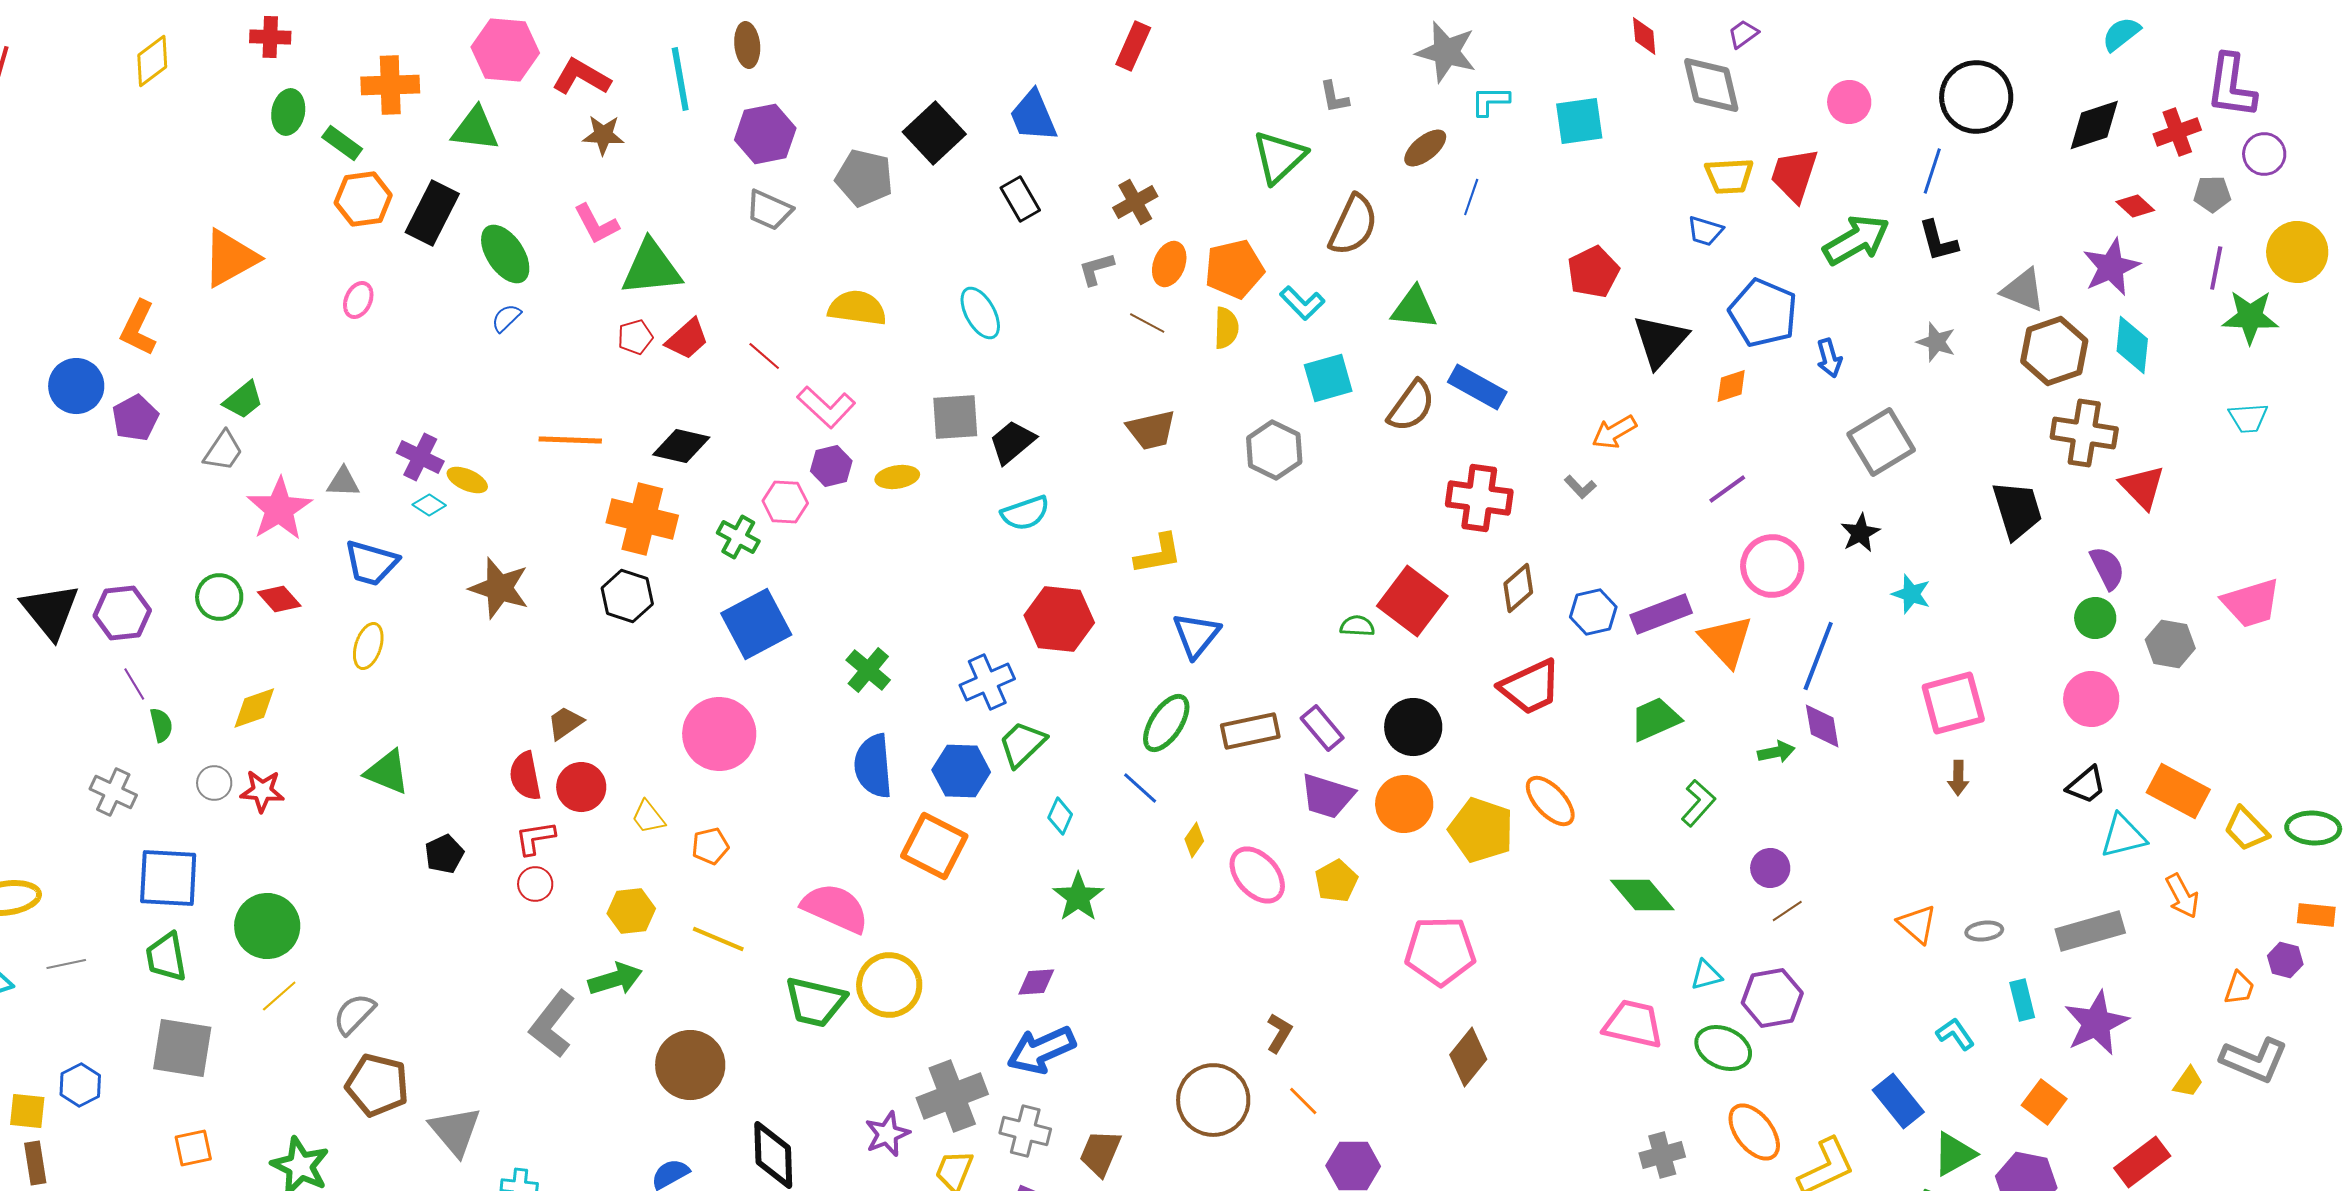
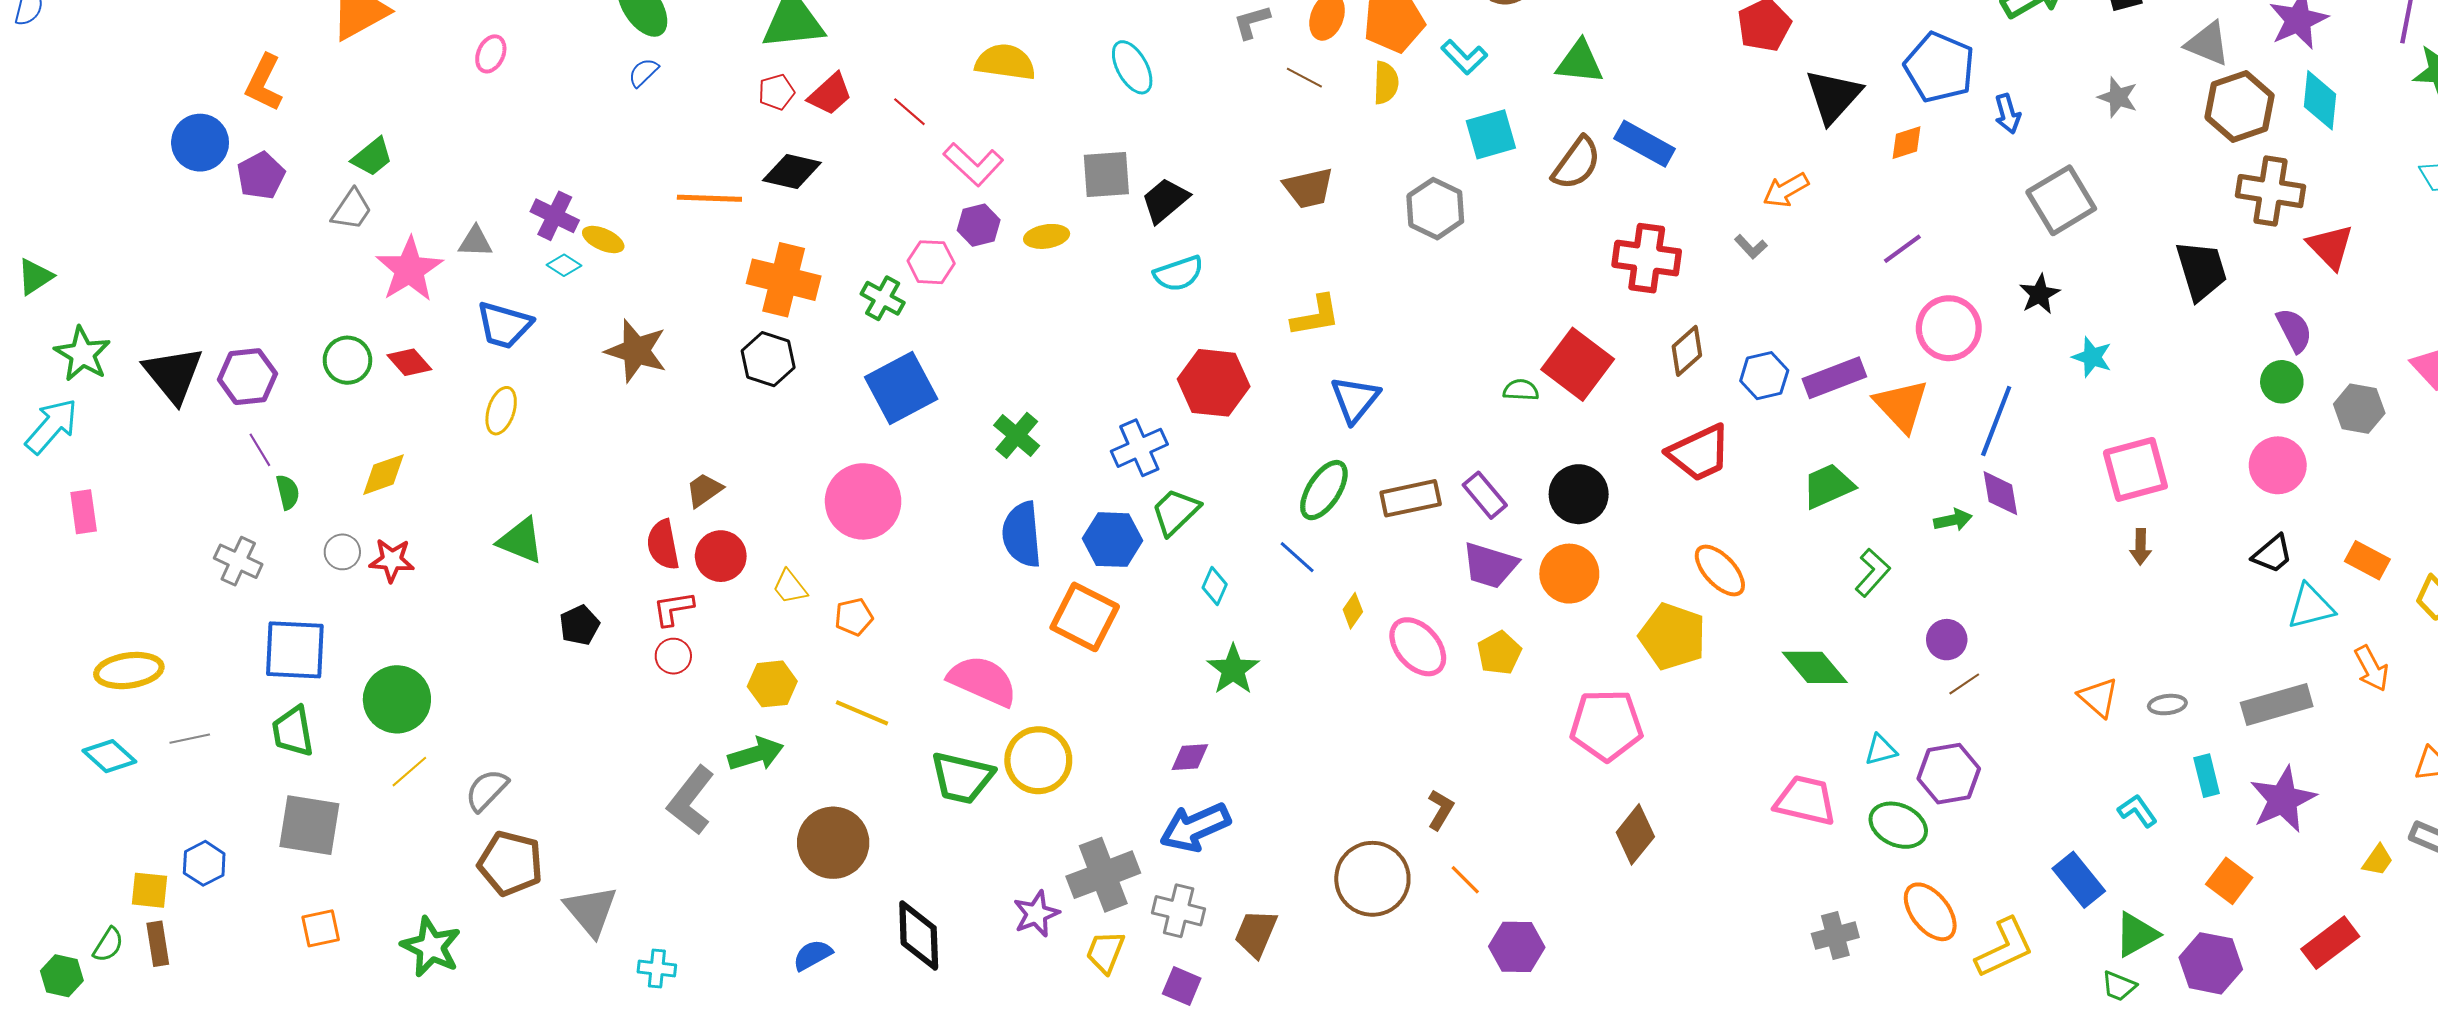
black diamond: (681, 446) -> (792, 171), moved
orange rectangle: (2178, 791) -> (2367, 560), size x0.7
yellow pentagon: (1481, 830) -> (1672, 636), moved

